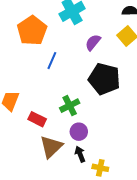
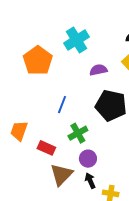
purple semicircle: (93, 42) -> (98, 70), turned 42
blue line: (52, 61) -> (62, 105), moved

